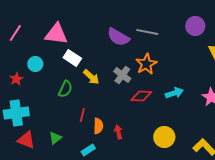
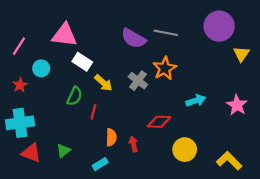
purple circle: (195, 26) -> (219, 26), size x1.4
pink line: (15, 33) -> (19, 46), moved
red diamond: (141, 96) -> (159, 122), moved
red line: (82, 115) -> (93, 112), moved

